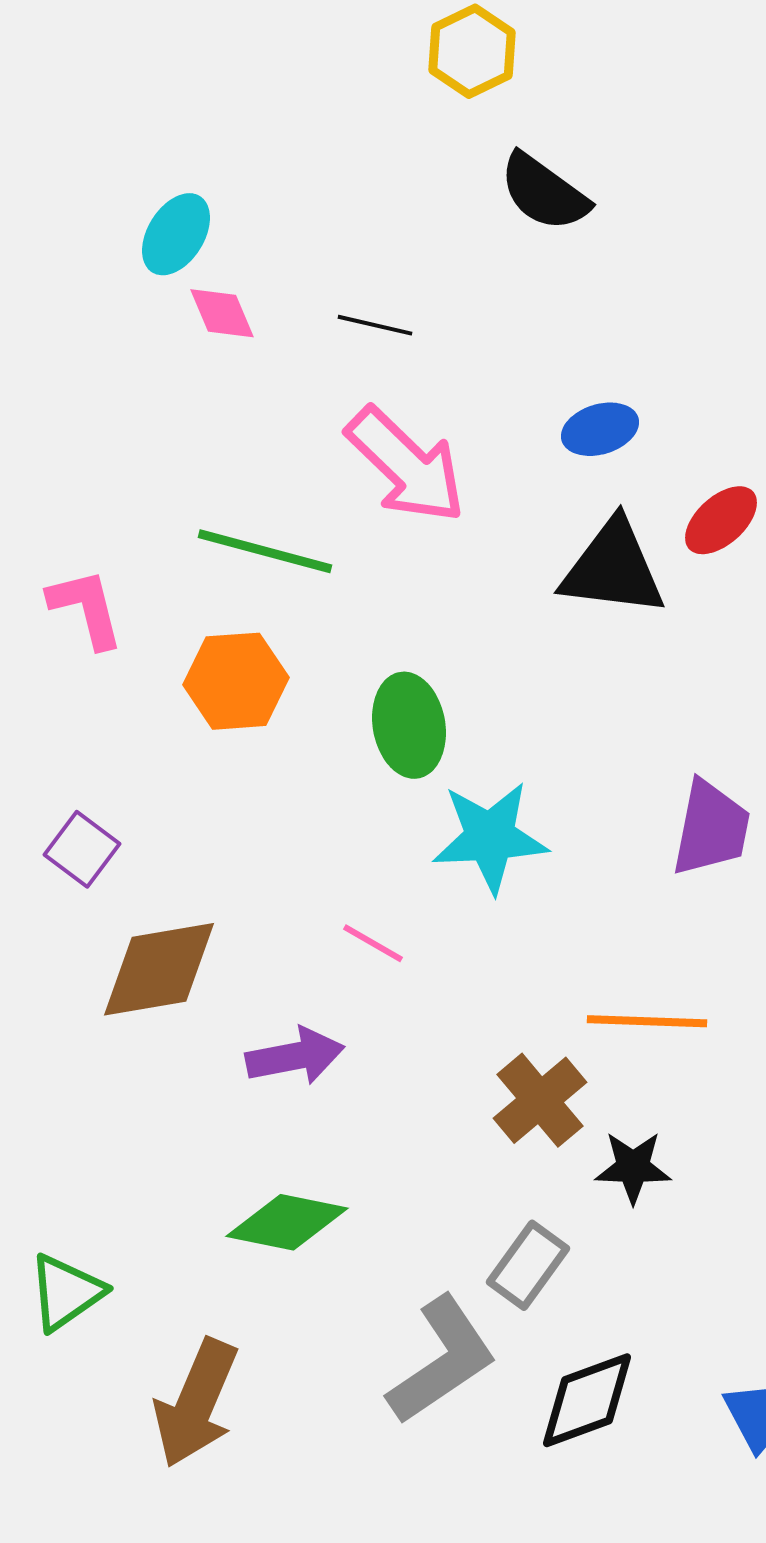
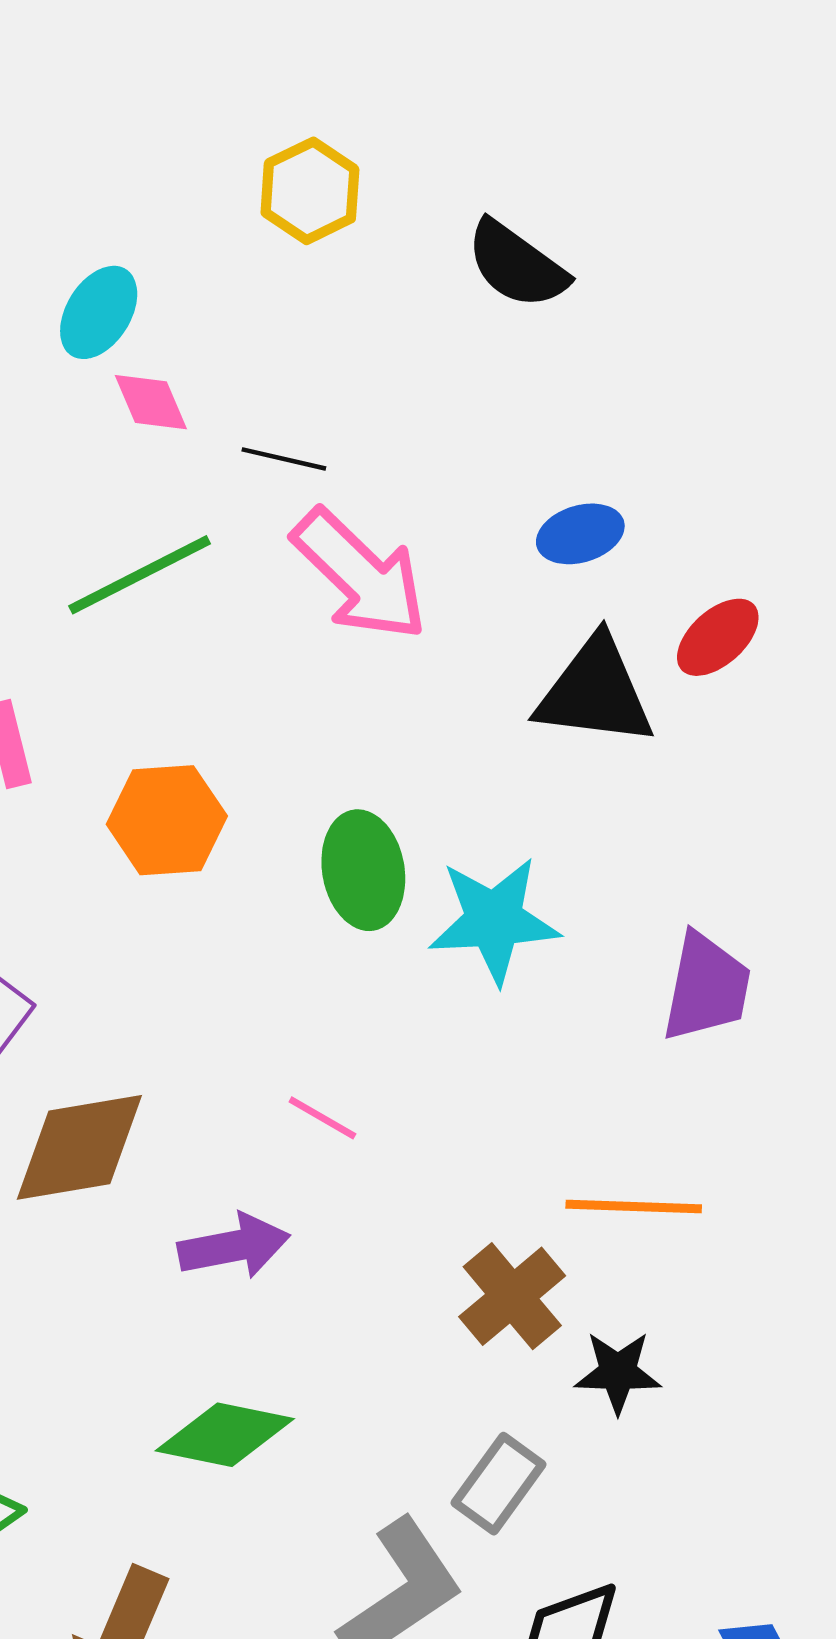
yellow hexagon: (472, 51) -> (310, 191), moved
black line: (375, 325) -> (284, 459), moved
green line: (265, 551) -> (140, 575), moved, turned -42
cyan star: (490, 837) -> (494, 920), moved

